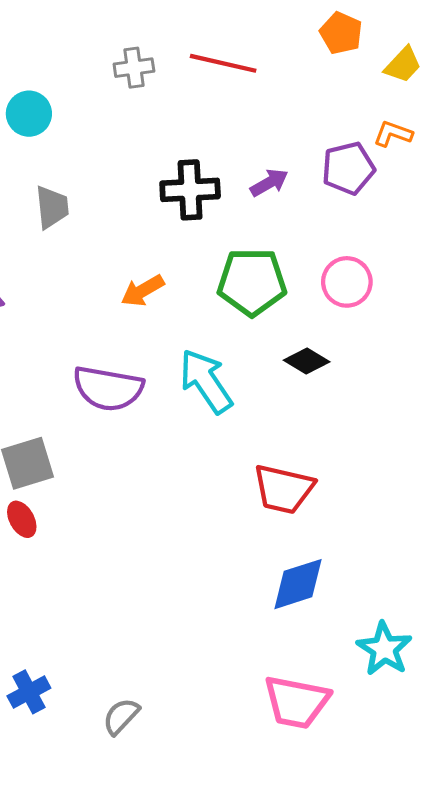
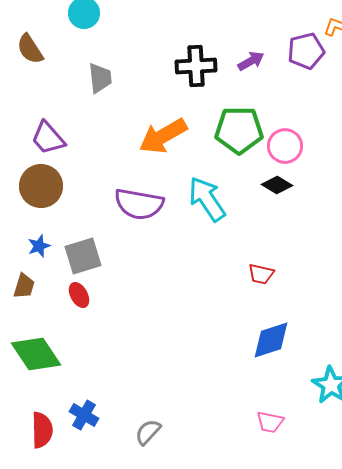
pink circle: (347, 282) -> (285, 146), moved
orange arrow: (143, 291) -> (163, 136), size x1.6
red trapezoid: (284, 489) -> (261, 274), size x0.6
blue cross: (29, 692) -> (84, 415), turned -32
pink trapezoid: (297, 702) -> (270, 422), size x0.6

